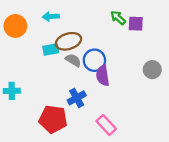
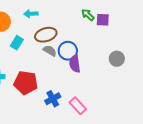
cyan rectangle: (51, 50) -> (17, 43), moved, turned -48
blue cross: (77, 98) -> (53, 99), moved
red pentagon: (53, 119) -> (26, 83), moved

